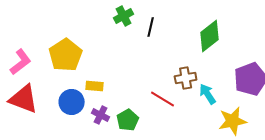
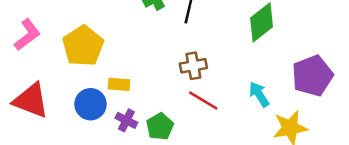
pink L-shape: (21, 62) -> (27, 35), moved
brown cross: (186, 78) -> (193, 66), moved

